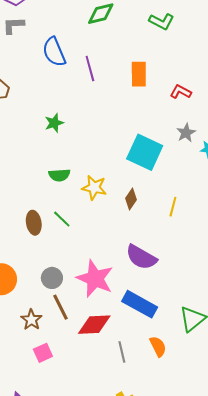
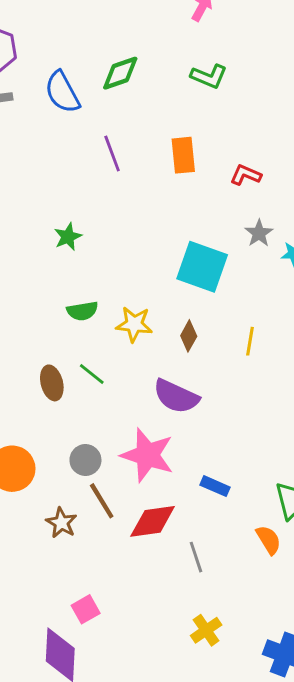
blue semicircle: (54, 52) -> (62, 92), moved
purple semicircle: (141, 257) -> (176, 396), moved
blue rectangle: (140, 304) -> (215, 486), size x0.6
orange semicircle: (158, 346) -> (269, 540), moved
pink square: (43, 353) -> (86, 609), moved

